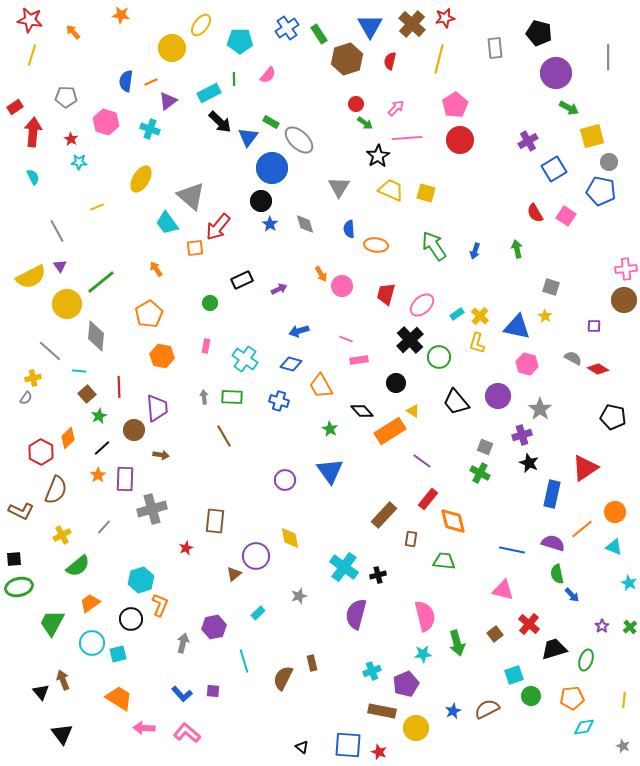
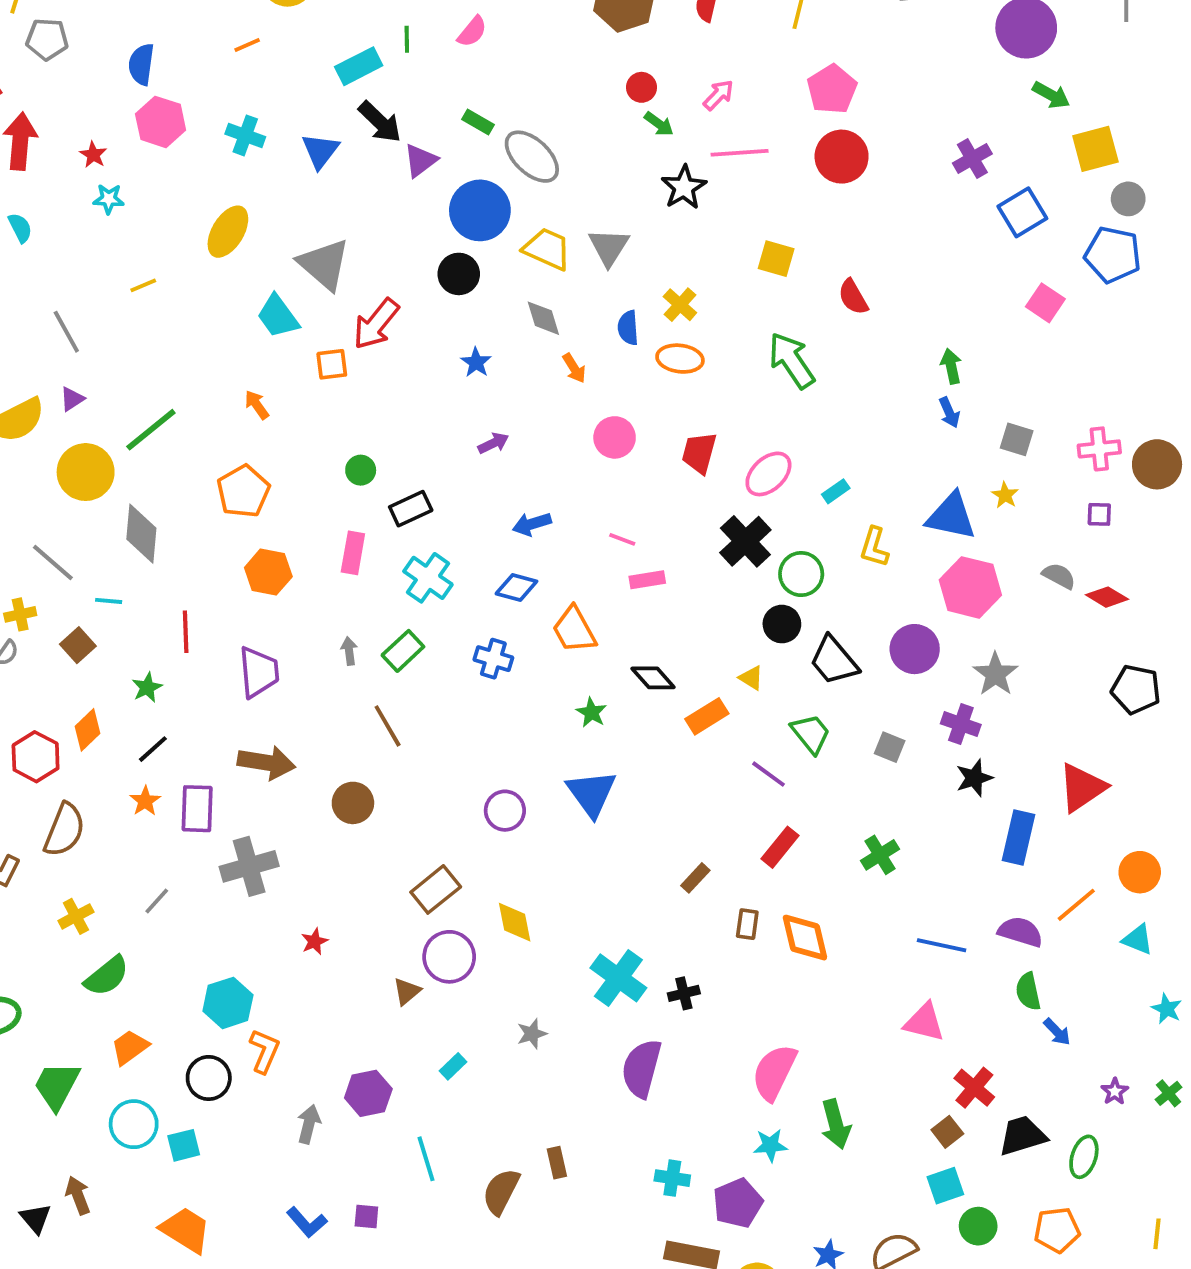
blue semicircle: (126, 81) -> (141, 64), moved
gray pentagon: (66, 97) -> (47, 39), moved
purple triangle: (168, 101) -> (420, 160), moved
blue triangle: (248, 137) -> (320, 151), moved
yellow trapezoid: (391, 190) -> (547, 249), moved
red semicircle: (535, 213) -> (853, 297), moved
blue star: (270, 224) -> (476, 362), moved
blue arrow: (475, 251) -> (949, 412), moved, turned -42
purple triangle: (60, 266) -> (72, 399), turned 32
pink cross: (626, 269) -> (1099, 449), moved
orange arrow: (321, 274) -> (574, 368), moved
black rectangle: (242, 280) -> (411, 509), moved
yellow cross: (480, 316) -> (680, 305), moved
pink rectangle: (206, 346) -> (353, 553), size x1.5
pink hexagon: (527, 364) -> (970, 587), size x1.4
black circle: (396, 383) -> (782, 624), moved
brown square: (87, 394) -> (78, 645), moved
green rectangle: (232, 397) -> (403, 651), turned -45
brown circle: (134, 430) -> (353, 803), moved
orange rectangle: (390, 431) -> (707, 716), size x0.7
purple cross: (522, 435) -> (961, 724), turned 36
brown arrow: (161, 455) -> (266, 763), size x1.8
black star: (529, 463) -> (974, 778), turned 30
green cross: (480, 473) -> (880, 855), moved, turned 30
brown rectangle: (384, 515) -> (695, 878), size x0.6
brown rectangle: (215, 521) -> (436, 889), moved, turned 45
orange diamond: (453, 521) -> (805, 938), moved
green trapezoid: (444, 561) -> (811, 734), moved, turned 45
pink semicircle: (425, 616) -> (774, 1072), turned -140
brown square: (495, 634) -> (947, 1132), moved
cyan cross: (372, 671) -> (672, 1178), turned 30

